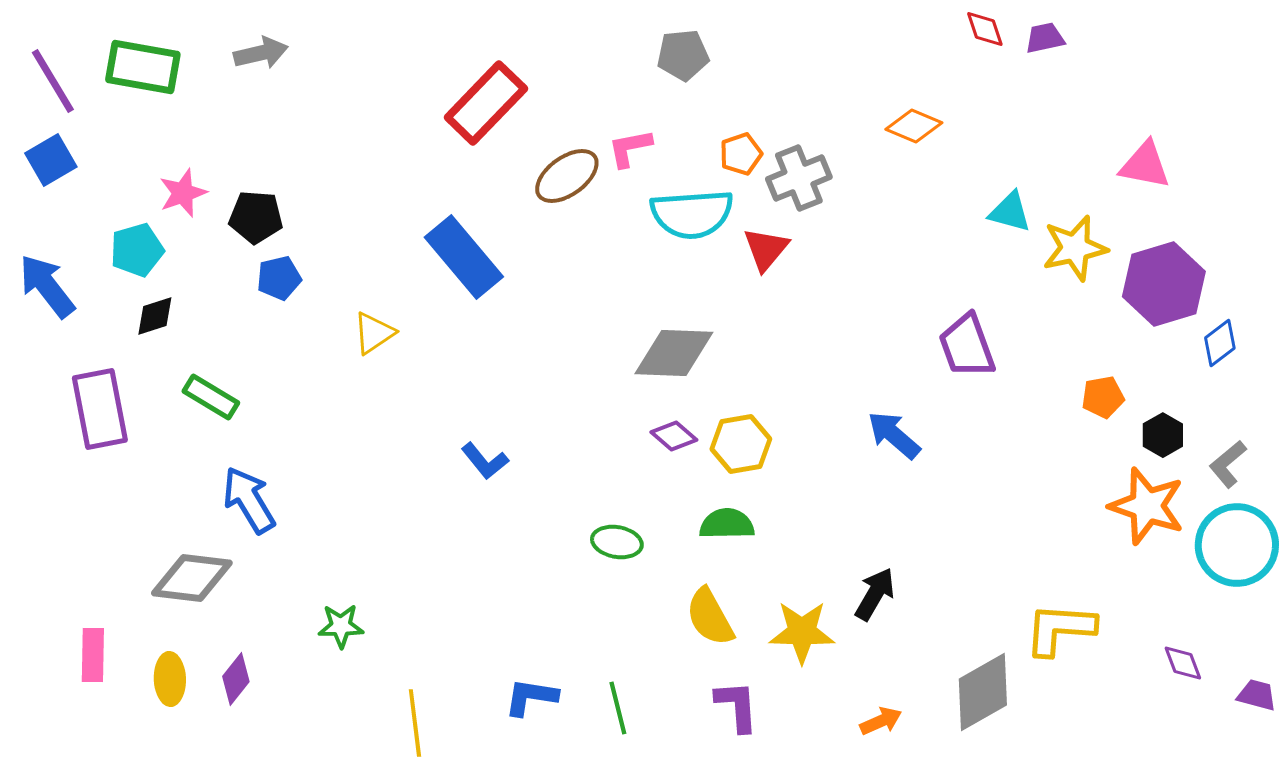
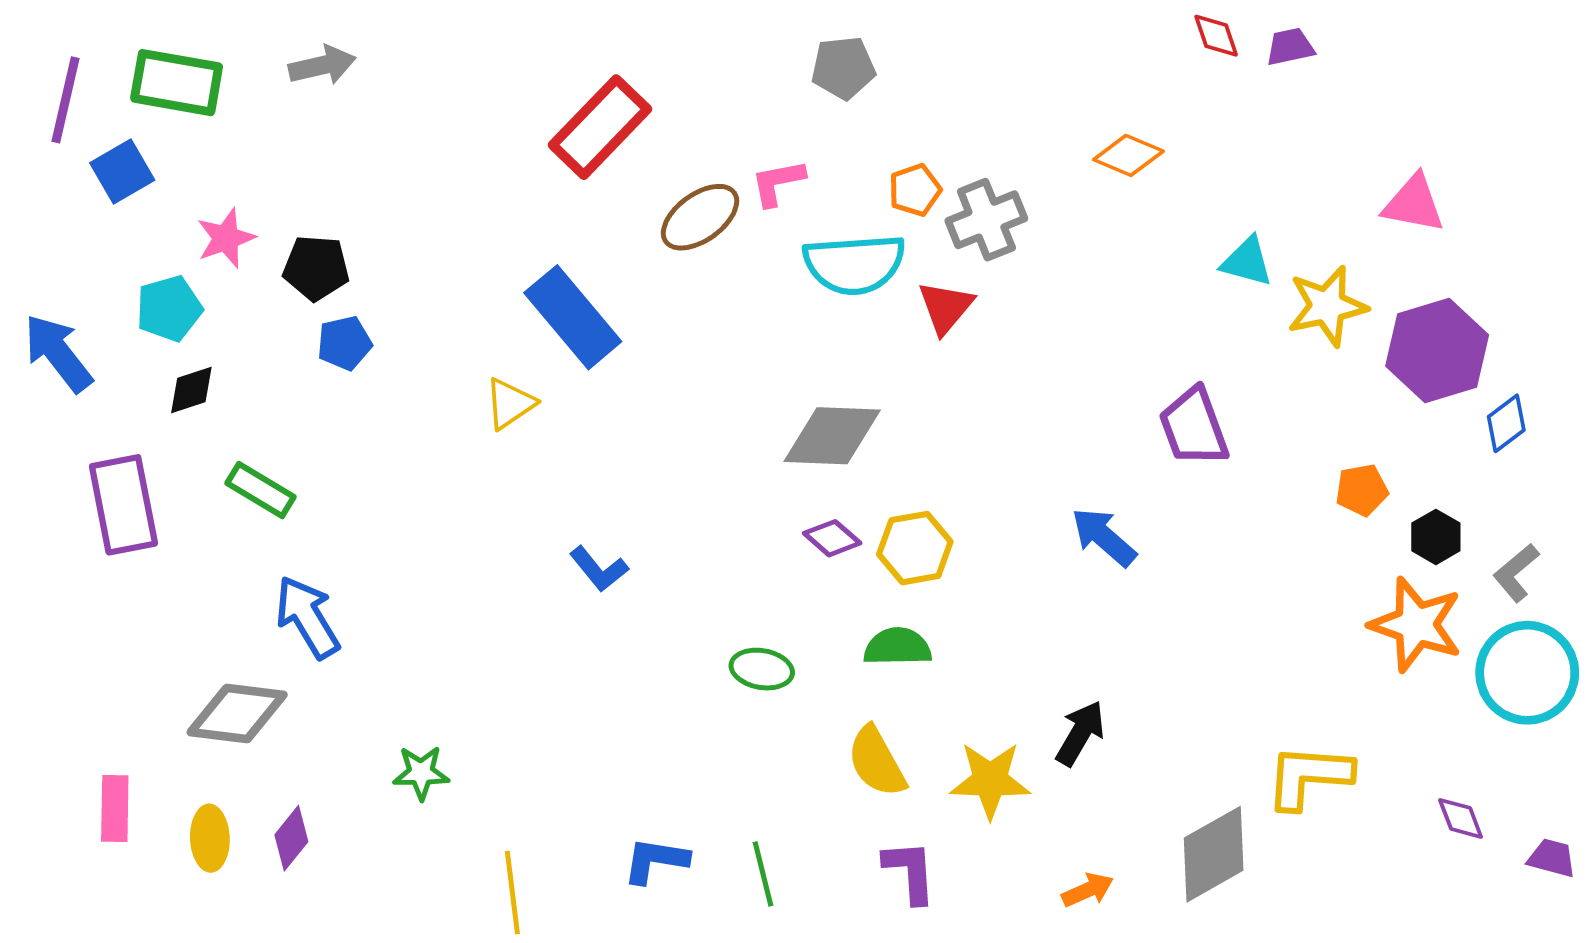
purple line: (53, 81) -> (65, 100), turned 44
blue square: (51, 160) -> (122, 171), moved
yellow triangle: (374, 333) -> (510, 404), moved

